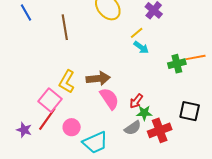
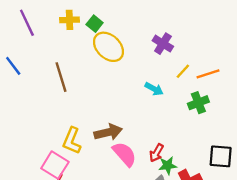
yellow line: (137, 33) -> (183, 71), moved
orange line: (196, 57) -> (208, 74), moved

